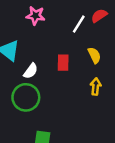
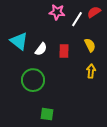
pink star: (35, 16) -> (57, 12), moved
white semicircle: (31, 71) -> (41, 49), moved

